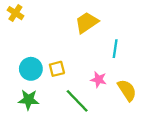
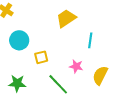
cyan circle: (31, 69) -> (19, 40), moved
yellow semicircle: (127, 90) -> (100, 75), turned -120

